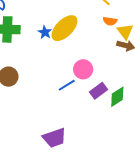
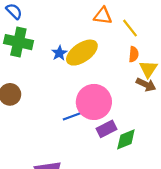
orange semicircle: (110, 21) -> (134, 54), turned -104
pink circle: (83, 69) -> (94, 102), size x1.6

